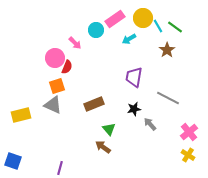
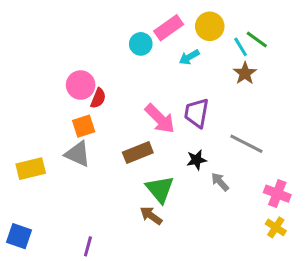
cyan line: (158, 26) -> (241, 47), moved
pink arrow: (75, 43) -> (160, 119), moved, size x1.6
green triangle: (109, 129) -> (160, 189), size x1.5
pink cross: (189, 132) -> (277, 194), turned -30

